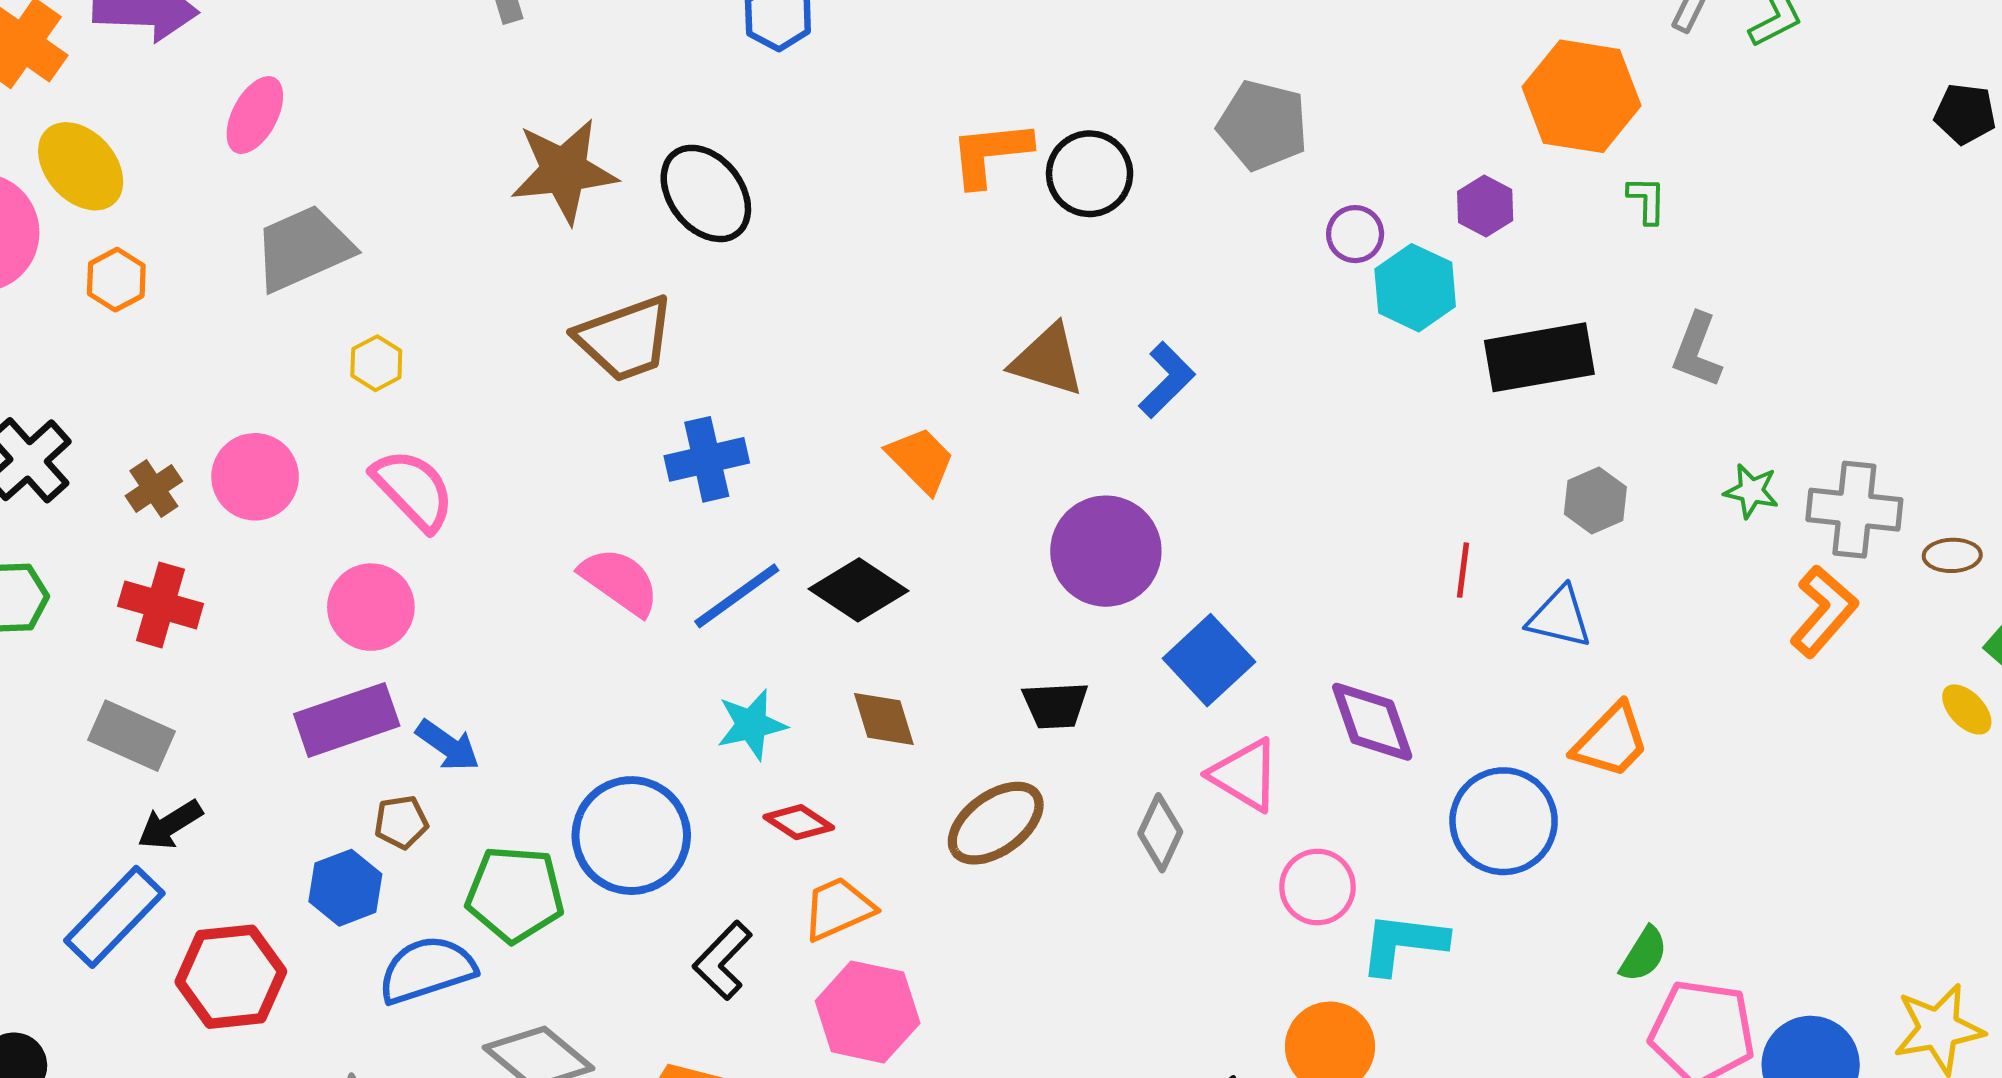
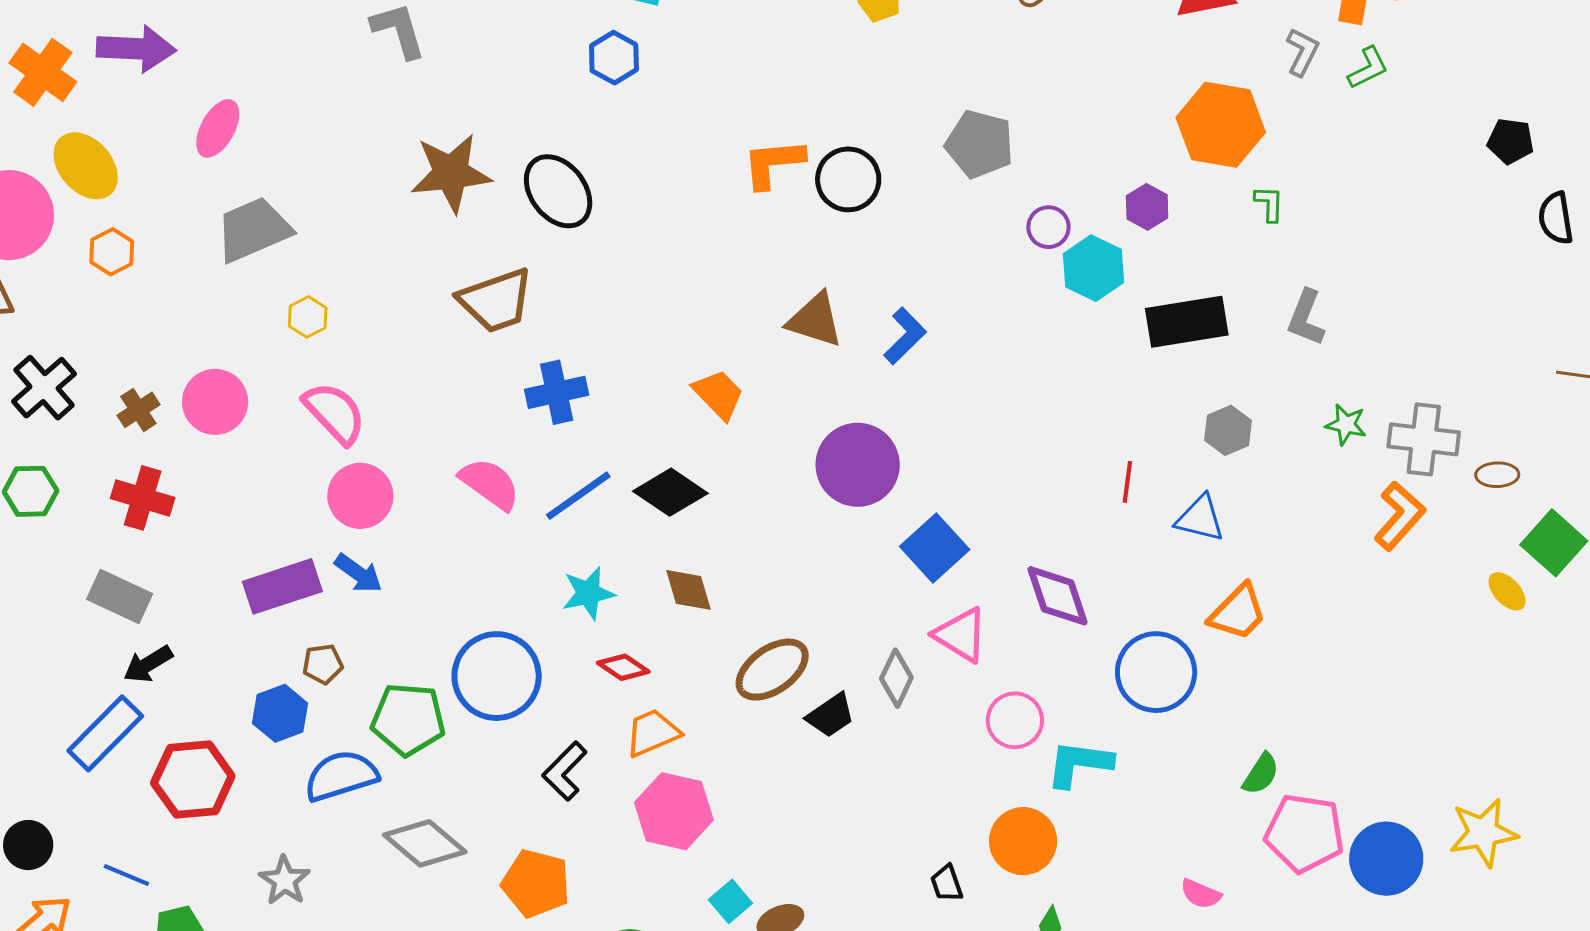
pink circle: (371, 607) -> (360, 496), moved
black trapezoid: (1055, 705) -> (831, 715), moved, turned -32
blue arrow: (448, 745) -> (358, 573), moved

